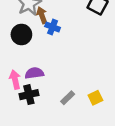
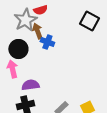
pink arrow: (15, 80) -> (12, 69), moved

